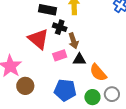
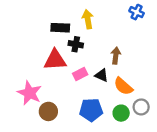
red triangle: (38, 39) -> (55, 60), turned -35
brown arrow: (73, 41) -> (116, 56), moved, turned -147
black triangle: (79, 59) -> (102, 75), turned 32

